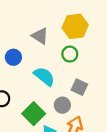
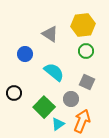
green circle: (70, 54) -> (86, 51), moved

